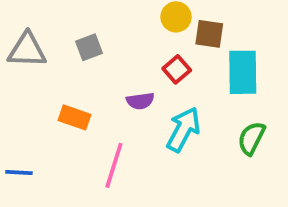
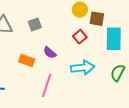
purple semicircle: (140, 101) -> (50, 53), moved, turned 48
cyan arrow: (183, 129) -> (83, 68), turned 55

